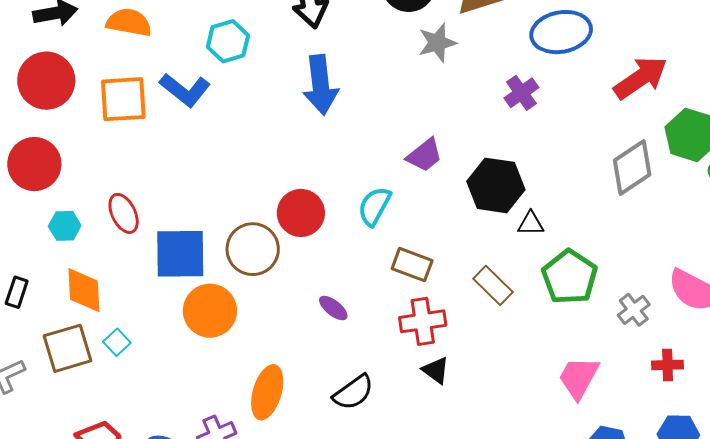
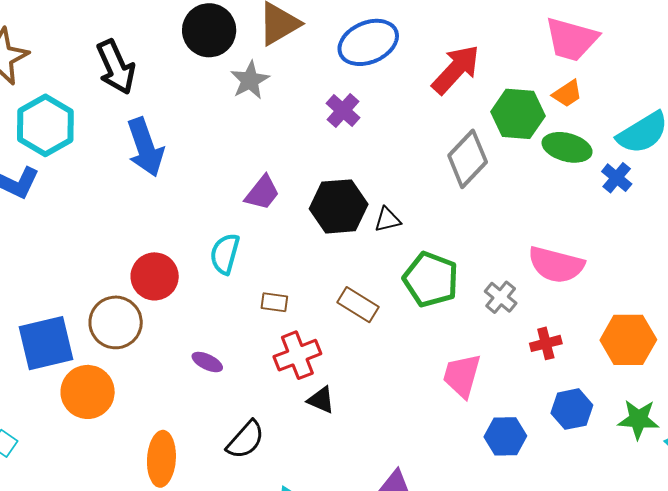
cyan hexagon: (228, 41) -> (45, 125), size x1.4
black triangle: (531, 224) -> (387, 220), moved
brown rectangle: (412, 265) -> (274, 302), size x0.7

